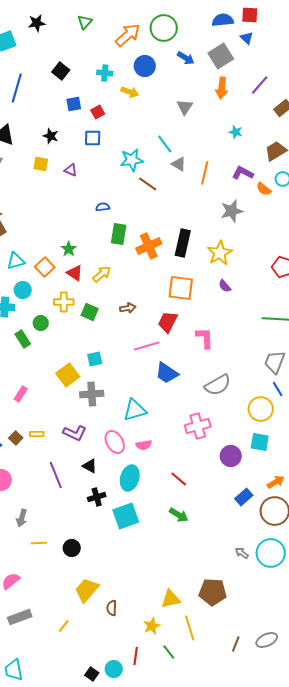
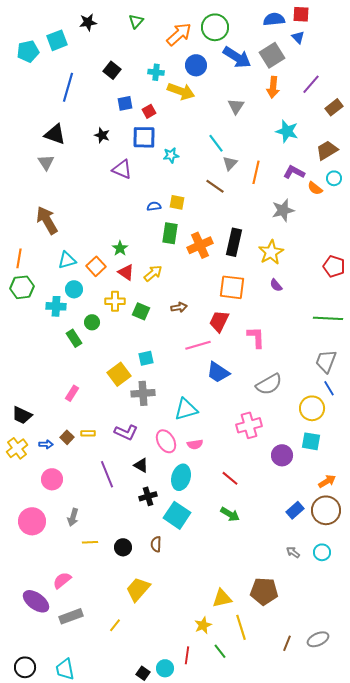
blue arrow: (186, 58) -> (237, 57), size x1.6
yellow arrow: (130, 92) -> (181, 91), size x1.5
cyan star: (236, 132) -> (287, 131), size x1.6
blue square: (93, 138) -> (144, 137), size x1.4
cyan star: (132, 160) -> (171, 155), moved, size x0.7
yellow square: (41, 164) -> (177, 202), moved
gray triangle: (179, 164) -> (230, 163), turned 42
purple triangle: (71, 170) -> (122, 169), size x1.5
brown line: (148, 184) -> (215, 186), moved
blue rectangle: (244, 497) -> (295, 510), moved
cyan square: (126, 516) -> (177, 515), turned -36
cyan circle: (271, 553) -> (322, 552), size x0.6
brown semicircle: (112, 608) -> (156, 544), moved

